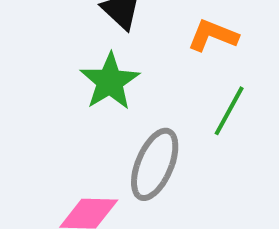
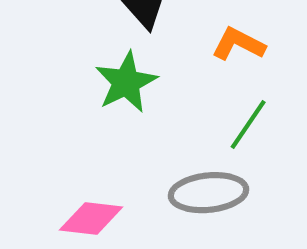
gray ellipse: (155, 164) -> (209, 193), moved, turned 56

